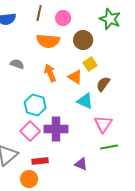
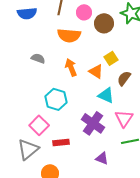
brown circle: (83, 40) -> (104, 23), moved
purple cross: (56, 129) -> (93, 123), moved, turned 35
pink square: (30, 131) -> (39, 125), moved
red rectangle: (40, 161) -> (61, 142), moved

